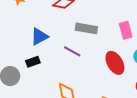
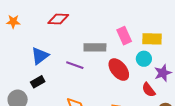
gray rectangle: (86, 28) -> (95, 47), moved

